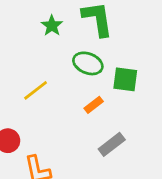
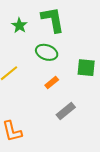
green square: (125, 79) -> (86, 68), moved

